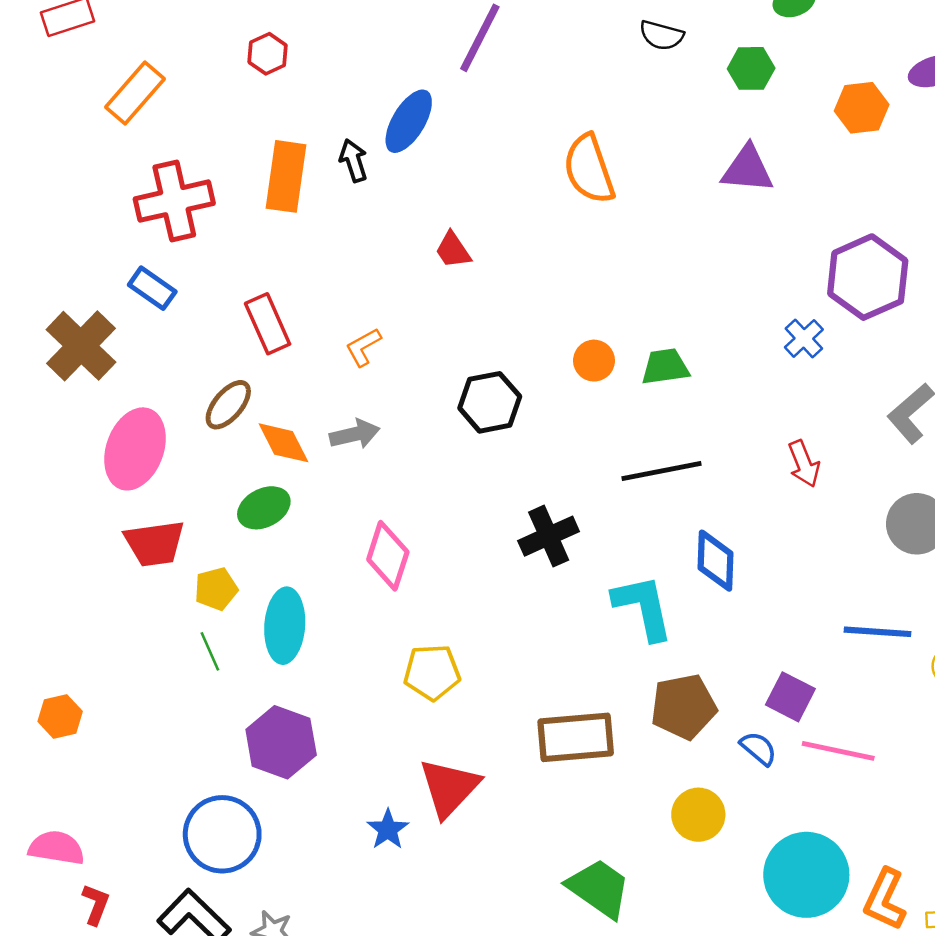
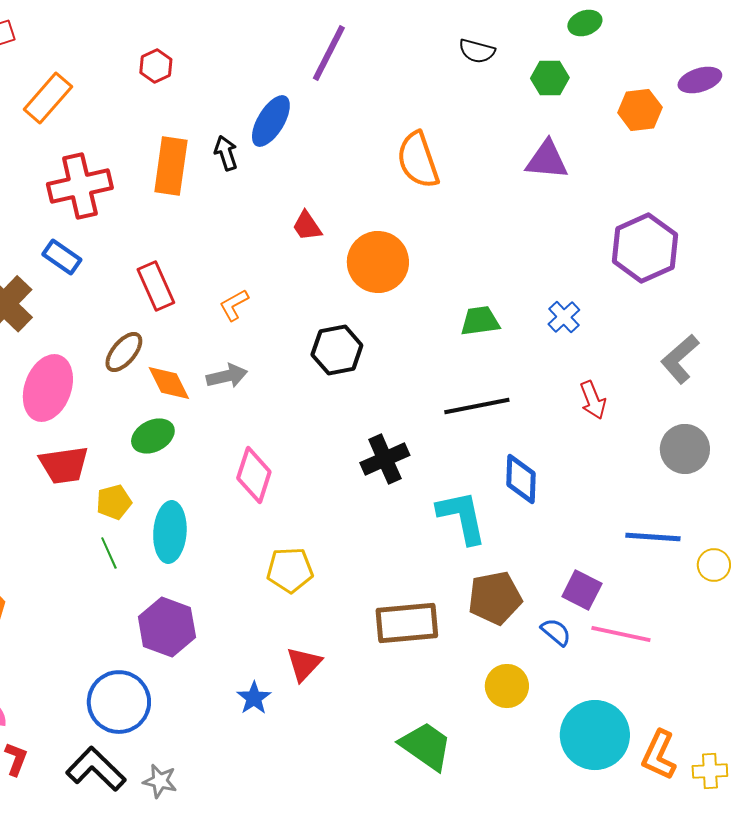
blue cross: (804, 338) -> (564, 317), moved
orange circle: (594, 361) -> (378, 262), moved, size x1.8
red triangle: (449, 788) -> (304, 664), size x0.7

